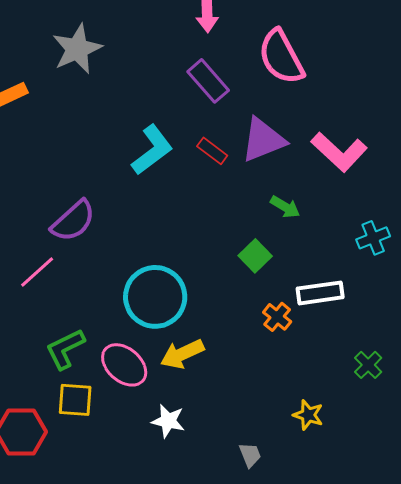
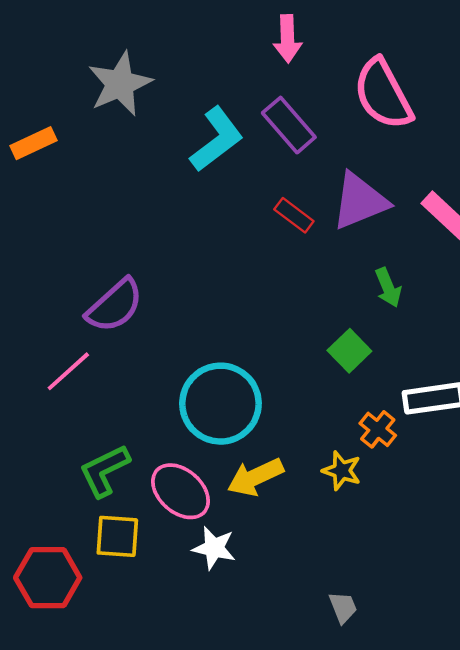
cyan L-shape: (152, 150) -> (217, 139), moved
green arrow: (285, 207) -> (388, 288), turned 36
yellow star: (308, 415) -> (342, 471), moved
white star: (168, 421) -> (214, 548), moved

